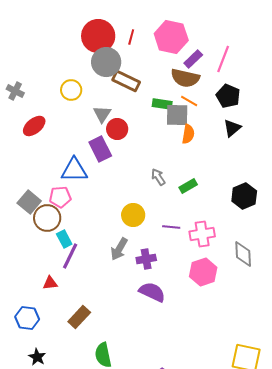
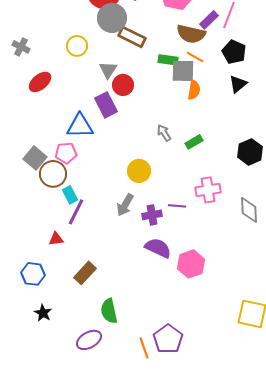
purple rectangle: (193, 59) -> (209, 20), moved
purple line: (171, 227) -> (177, 206), moved
pink hexagon: (203, 272) -> (191, 264), moved

